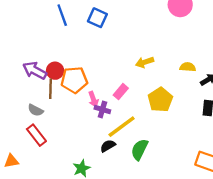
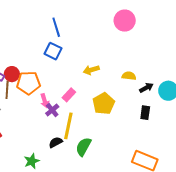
blue line: (62, 15) -> (56, 27), moved
blue square: (97, 18) -> (53, 51), moved
purple cross: (102, 110) -> (52, 110), turned 32
yellow line: (122, 127) -> (68, 126), turned -44

